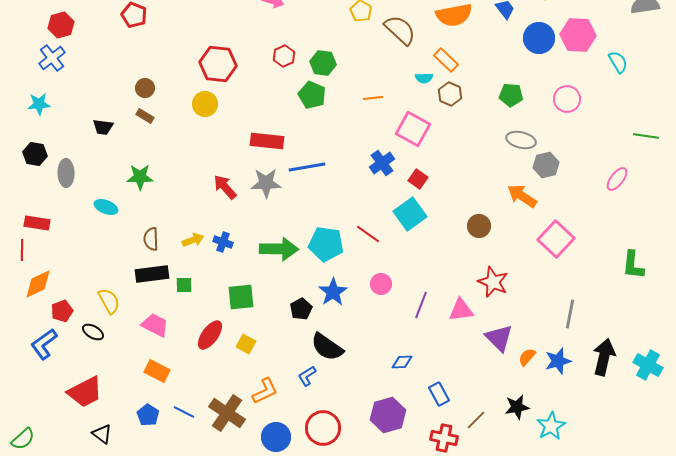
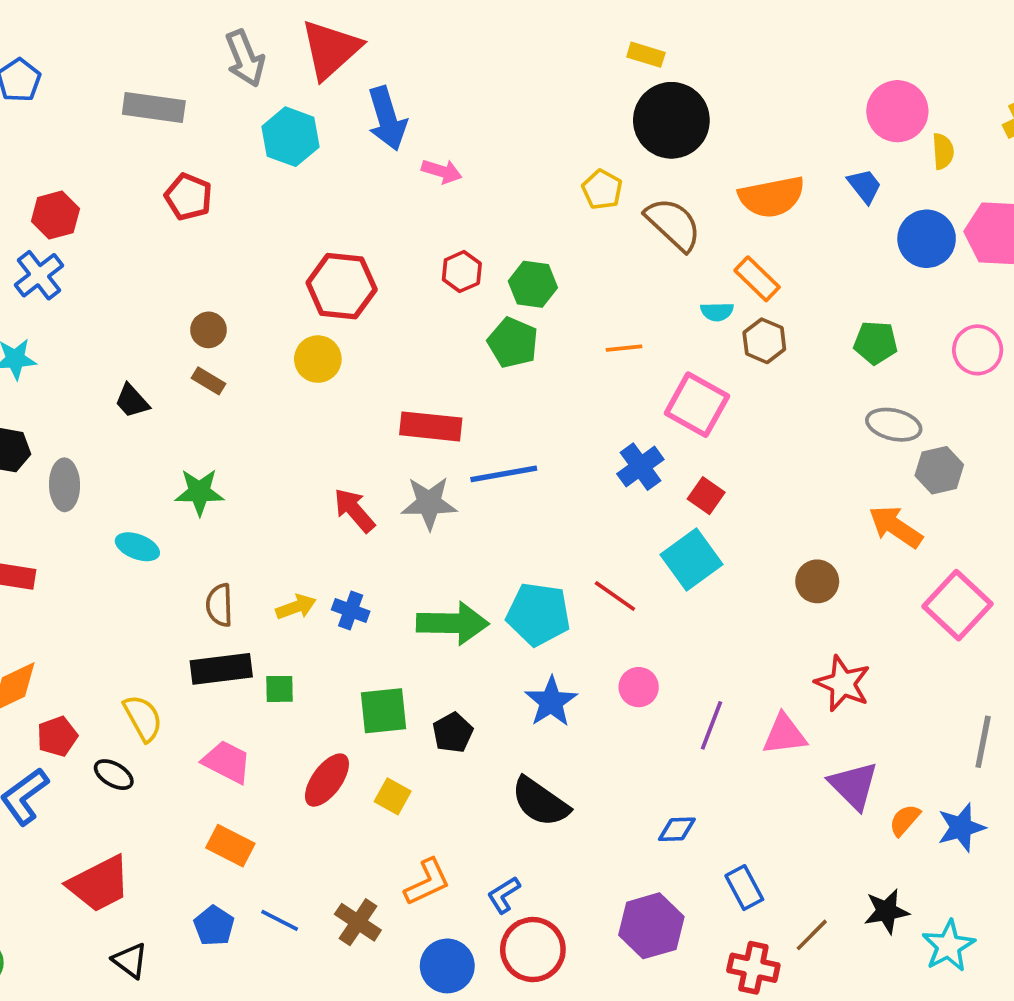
black trapezoid: (103, 127) -> (132, 401), turned 40
black pentagon: (301, 309) -> (453, 733), moved
blue L-shape: (307, 376) -> (504, 895), moved
brown cross: (227, 413) -> (358, 922), size x0.7

